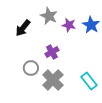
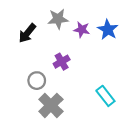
gray star: (49, 16) -> (58, 19), turned -30
gray cross: (53, 80) -> (51, 105), moved

